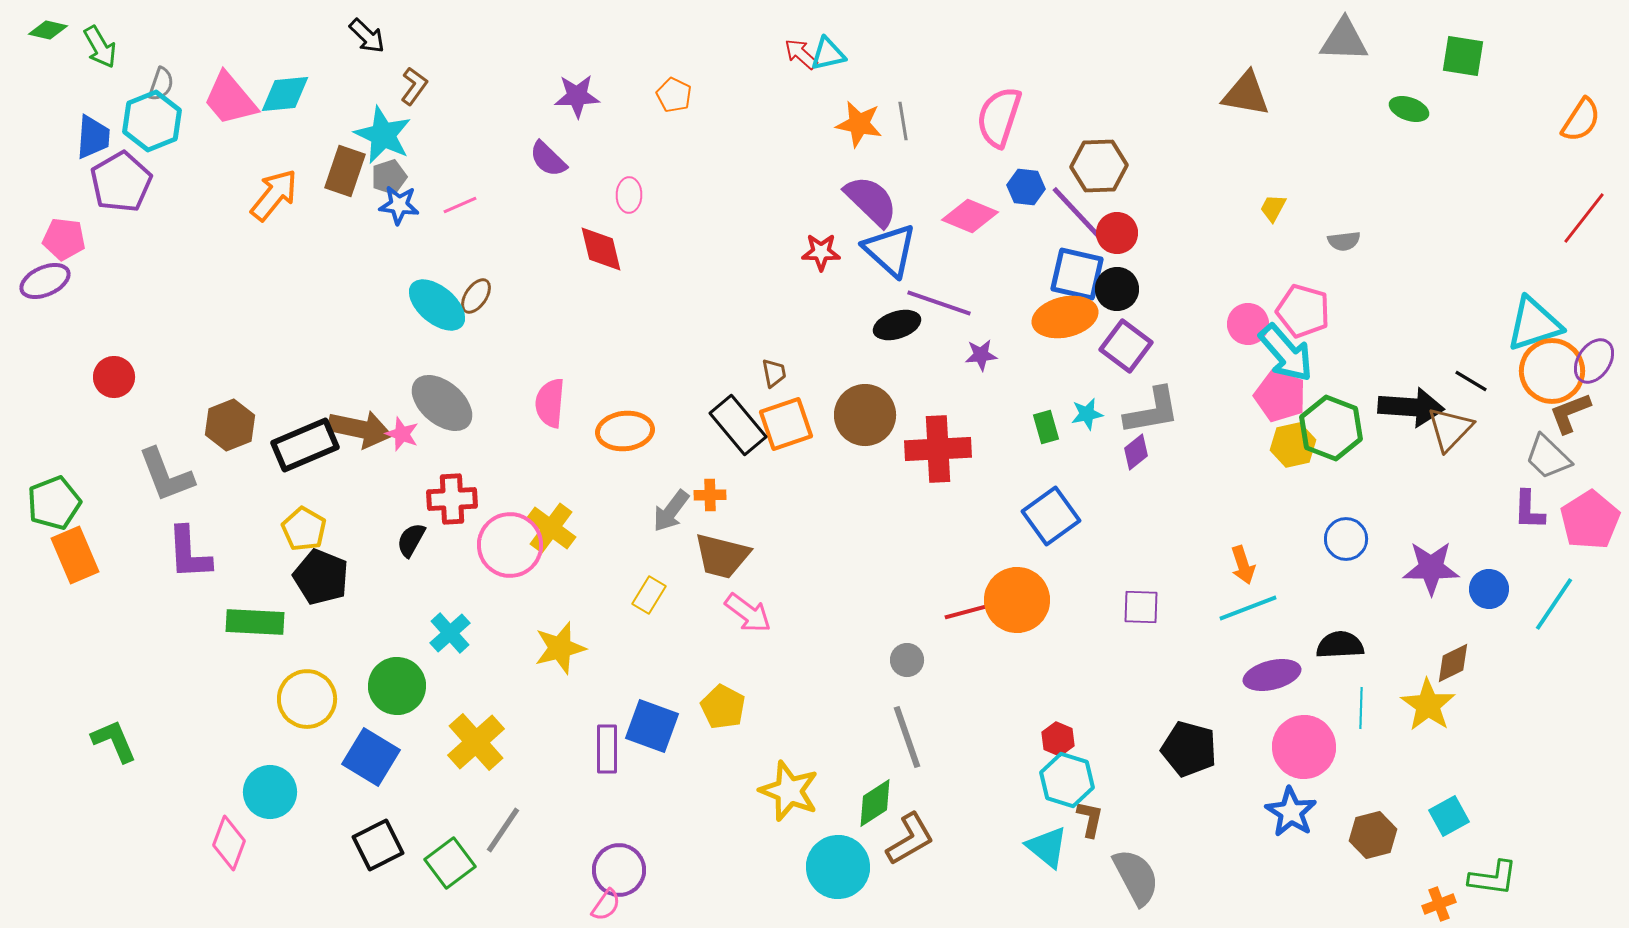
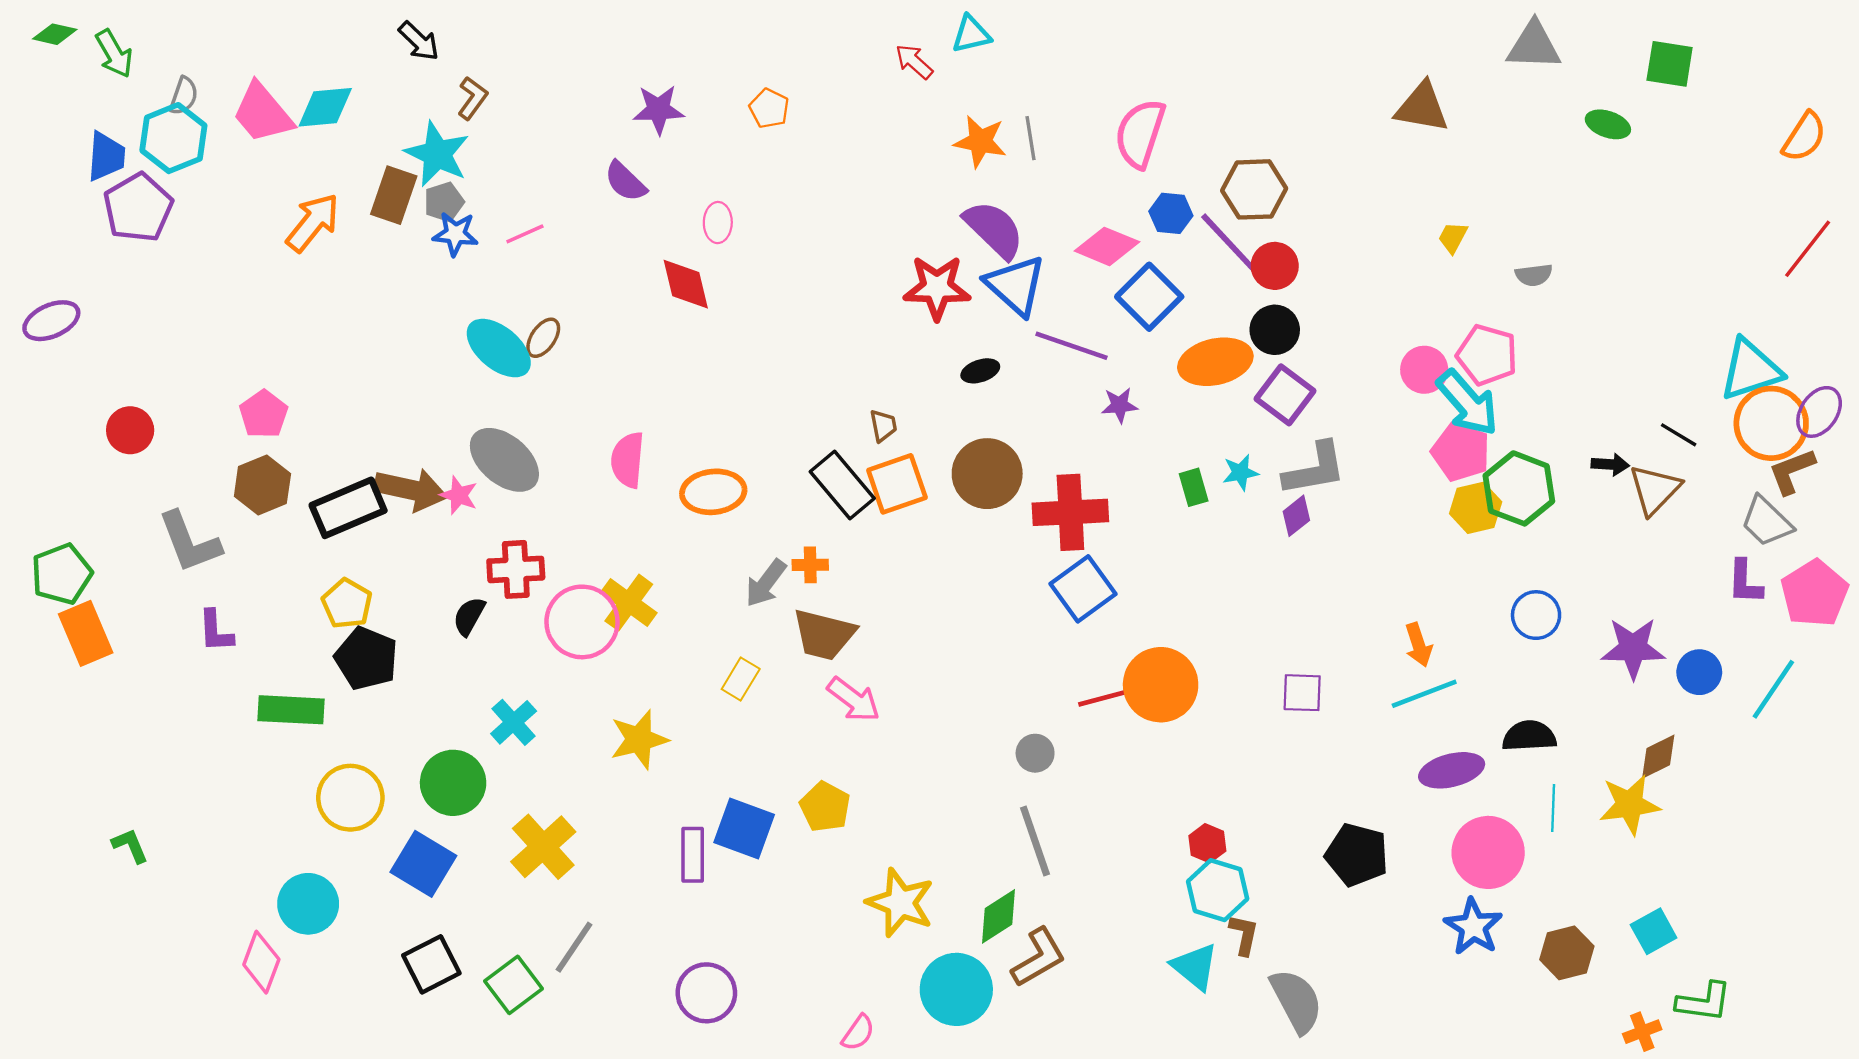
cyan triangle: (828, 54) -> (971, 34), moved
pink pentagon: (64, 239) -> (264, 414), moved, turned 30
red star: (821, 252) -> (937, 288), size x1.5
blue square: (1077, 274) -> (1149, 297), moved, turned 32
black ellipse: (897, 325) -> (980, 371), moved, size x0.7
black arrow: (1411, 407) -> (1610, 464), size x0.5
blue square: (1051, 516) -> (1083, 589), moved
purple L-shape: (189, 553) -> (216, 631), size x0.7
yellow star: (1428, 705) -> (1630, 805), turned 30
green L-shape: (114, 741) -> (130, 846), size x0.7
pink semicircle: (606, 905) -> (858, 1033), moved

